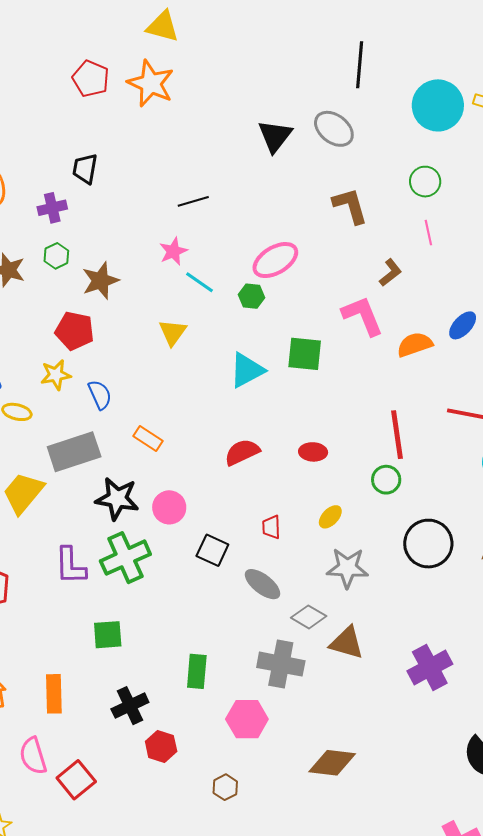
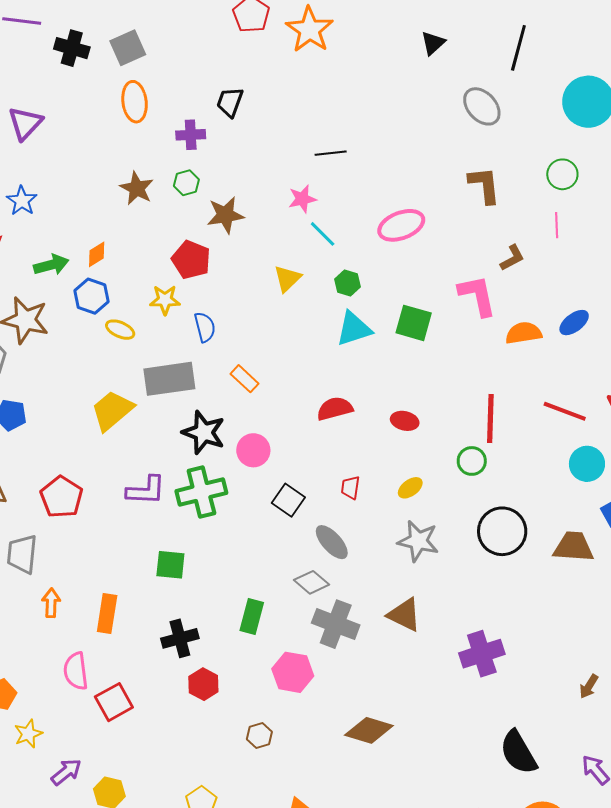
black triangle: (275, 136) -> (433, 43), moved, size x0.7
green hexagon: (252, 296) -> (348, 283), moved
purple L-shape: (70, 566) -> (146, 490), turned -96
gray diamond: (309, 617) -> (312, 582), moved

